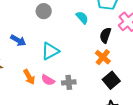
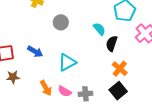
black semicircle: (105, 35) -> (112, 44), moved
black square: (111, 80) -> (118, 91), moved

